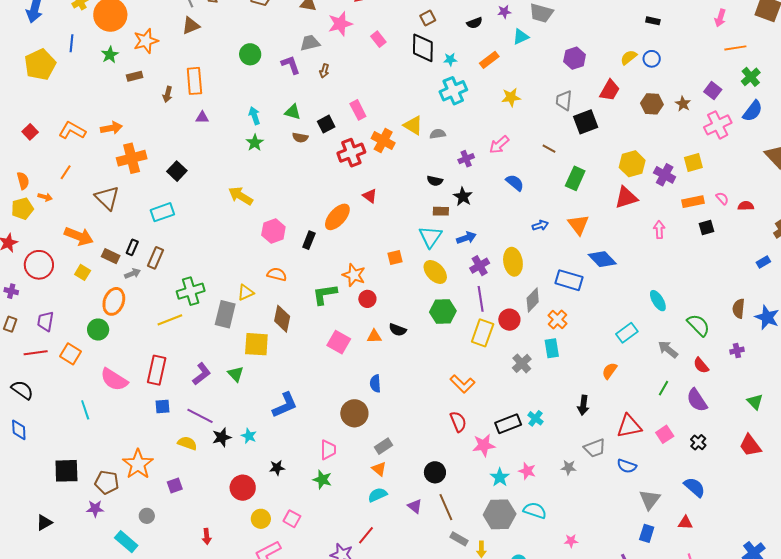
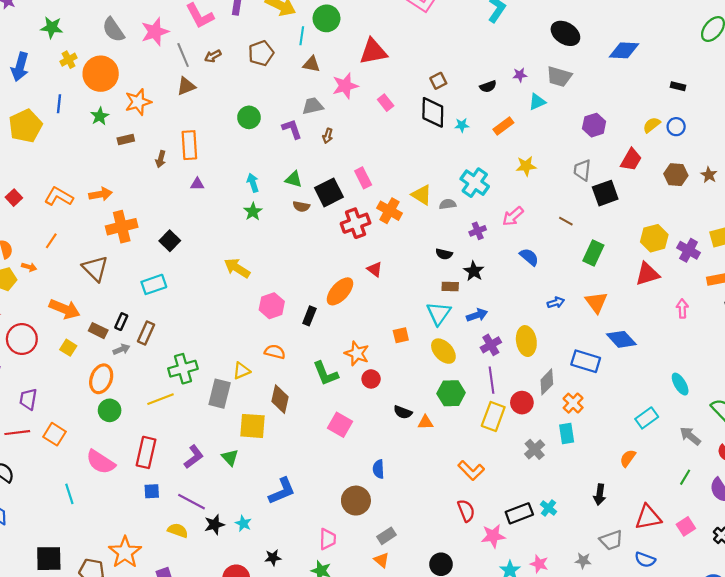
cyan cross: (453, 91) -> (475, 183), moved, turned -32
black square: (326, 124) -> (329, 192), size x1.5
green L-shape: (325, 294) -> (326, 374), turned -104
green circle: (98, 330) -> (110, 410), moved
orange triangle: (374, 336) -> (426, 422), moved

